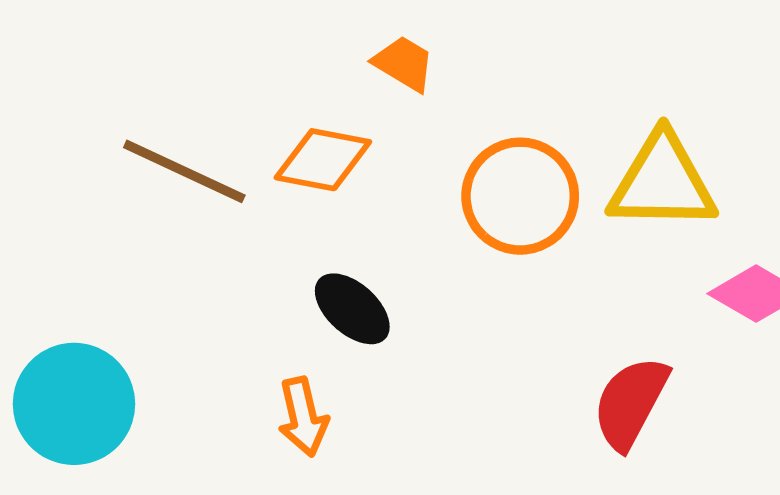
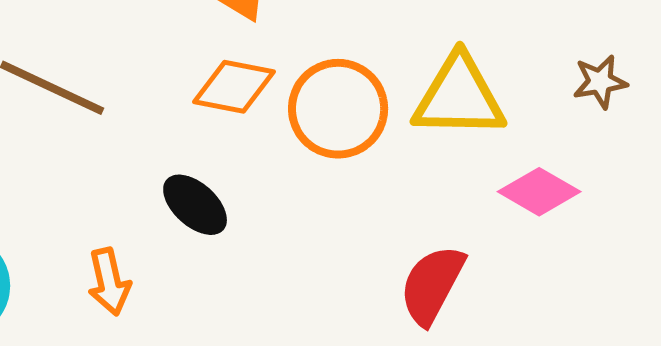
orange diamond: (323, 160) -> (234, 87), moved
orange arrow: (303, 417) -> (109, 282), moved

